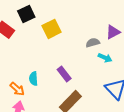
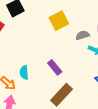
yellow square: (52, 29) -> (59, 21), moved

